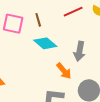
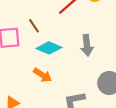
orange arrow: (64, 71) -> (43, 75), moved

